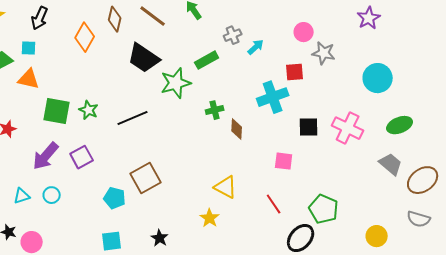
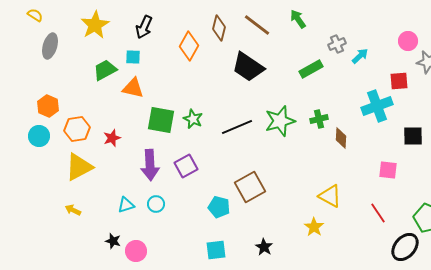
green star: (176, 83) -> (280, 121), moved
purple arrow: (46, 156) -> (150, 165), turned -44

